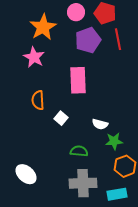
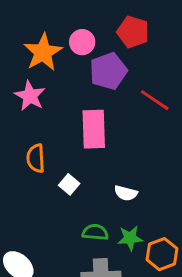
pink circle: (76, 12) -> (82, 42), moved
red line: (118, 39) -> (155, 100), moved, turned -45
green star: (114, 141) -> (130, 238), moved

